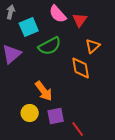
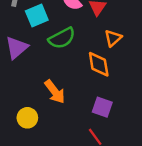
yellow circle: (30, 113) -> (27, 118), moved
purple square: (56, 116) -> (102, 107), moved, turned 30

